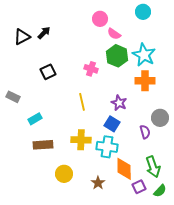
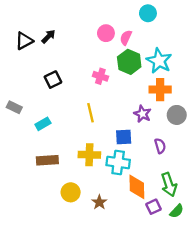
cyan circle: (143, 12) -> (148, 13), moved
pink circle: (100, 19) -> (106, 33), moved
pink semicircle: (114, 34) -> (126, 38), turned 80
purple star: (119, 103) -> (142, 114), moved
gray circle: (160, 118) -> (177, 115), moved
cyan rectangle: (35, 119) -> (43, 124), moved
blue square: (112, 124) -> (124, 137), turned -35
brown star: (98, 183) -> (99, 202), moved

